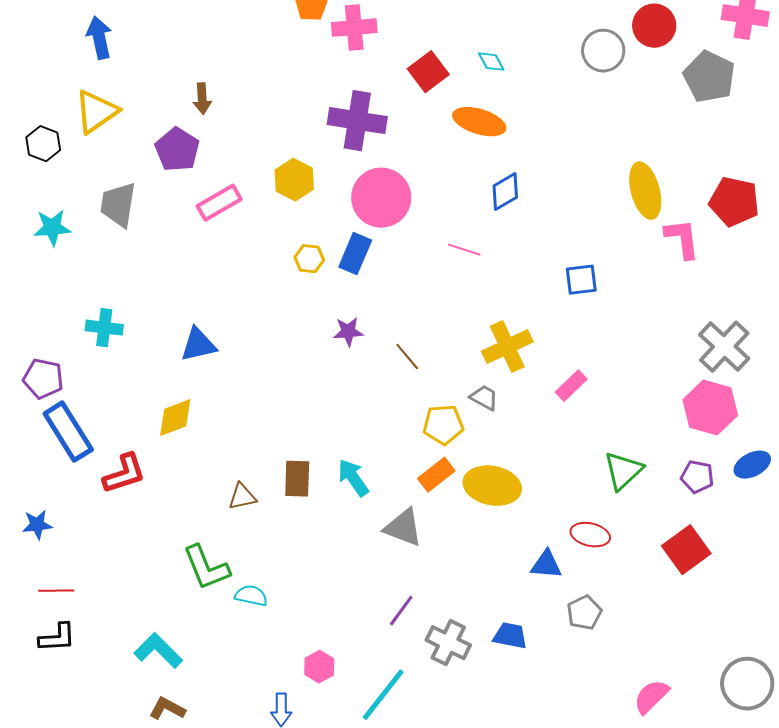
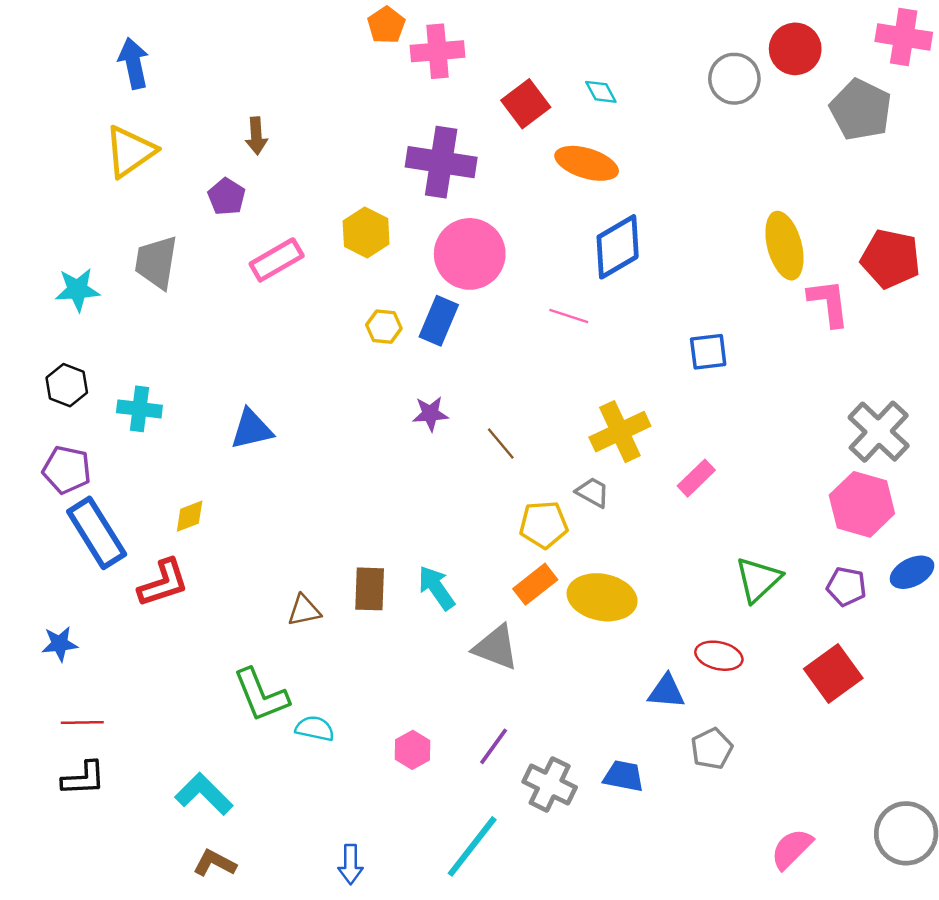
black hexagon: (43, 144) -> (67, 385), moved
purple pentagon: (177, 150) -> (227, 197), size x0.7
blue diamond: (505, 192) -> (618, 247), size x1.4
yellow diamond: (175, 418) -> (190, 516), moved, size x0.7
pink hexagon: (319, 667) -> (413, 750), moved

